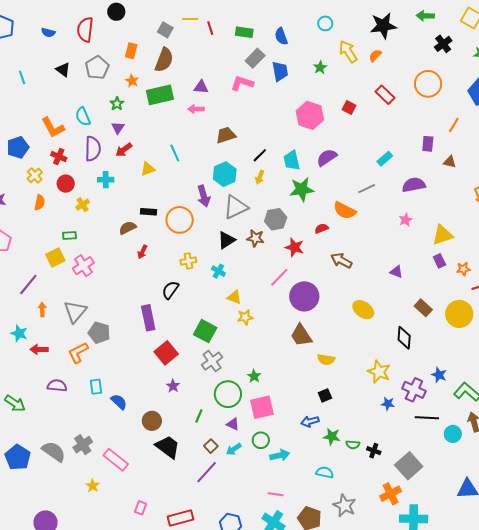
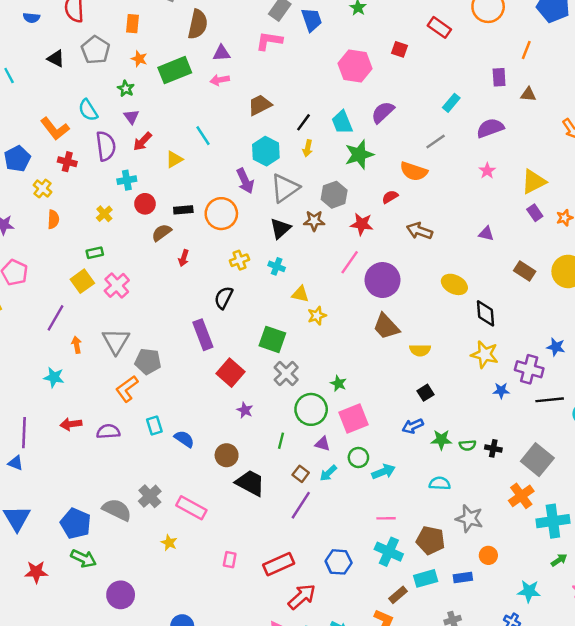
brown semicircle: (164, 60) -> (198, 24), moved
red circle: (66, 184) -> (145, 204), moved
black diamond: (404, 338) -> (485, 313), moved
red arrow: (39, 349) -> (71, 424), moved
green arrow: (15, 403) -> (84, 558), moved

